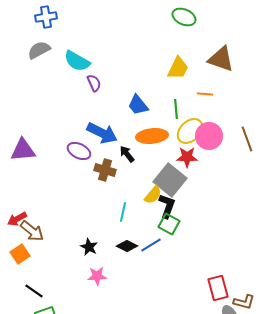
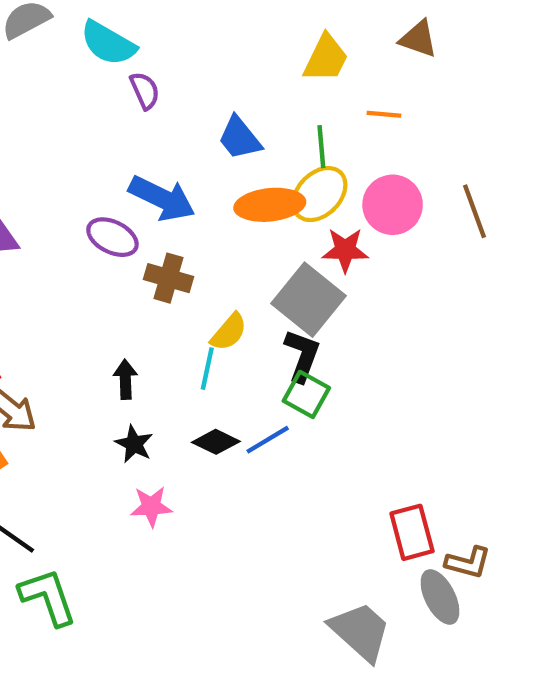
brown triangle: (221, 59) -> (418, 39), size x0.7
yellow ellipse: (190, 131) -> (319, 194), moved
black arrow: (127, 154) -> (125, 379), moved, turned 36
yellow semicircle: (153, 195) -> (229, 332), moved

